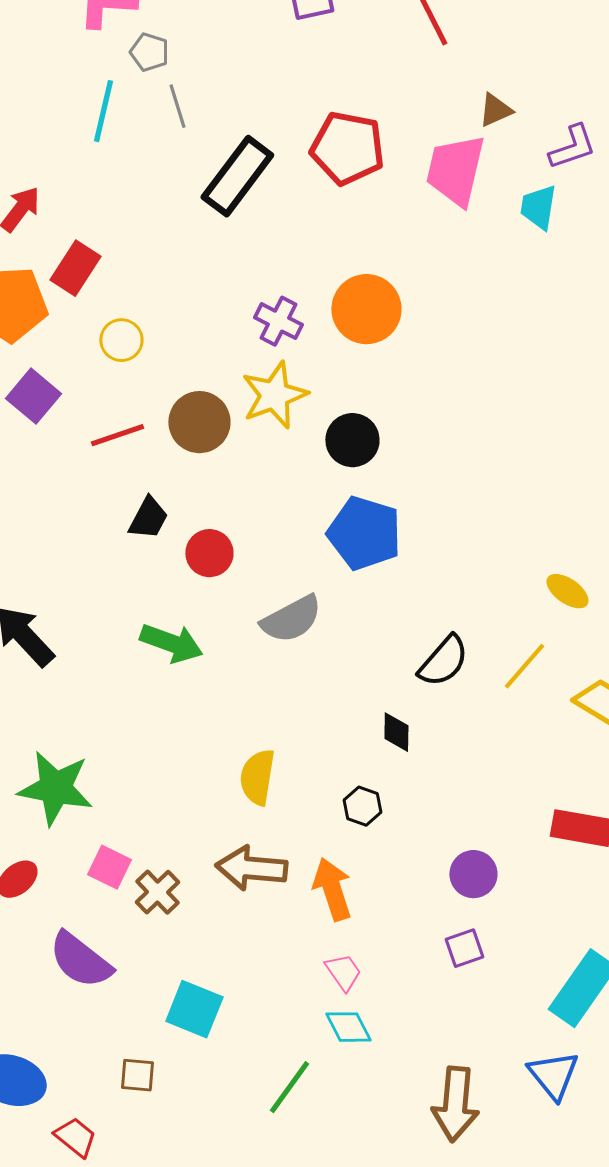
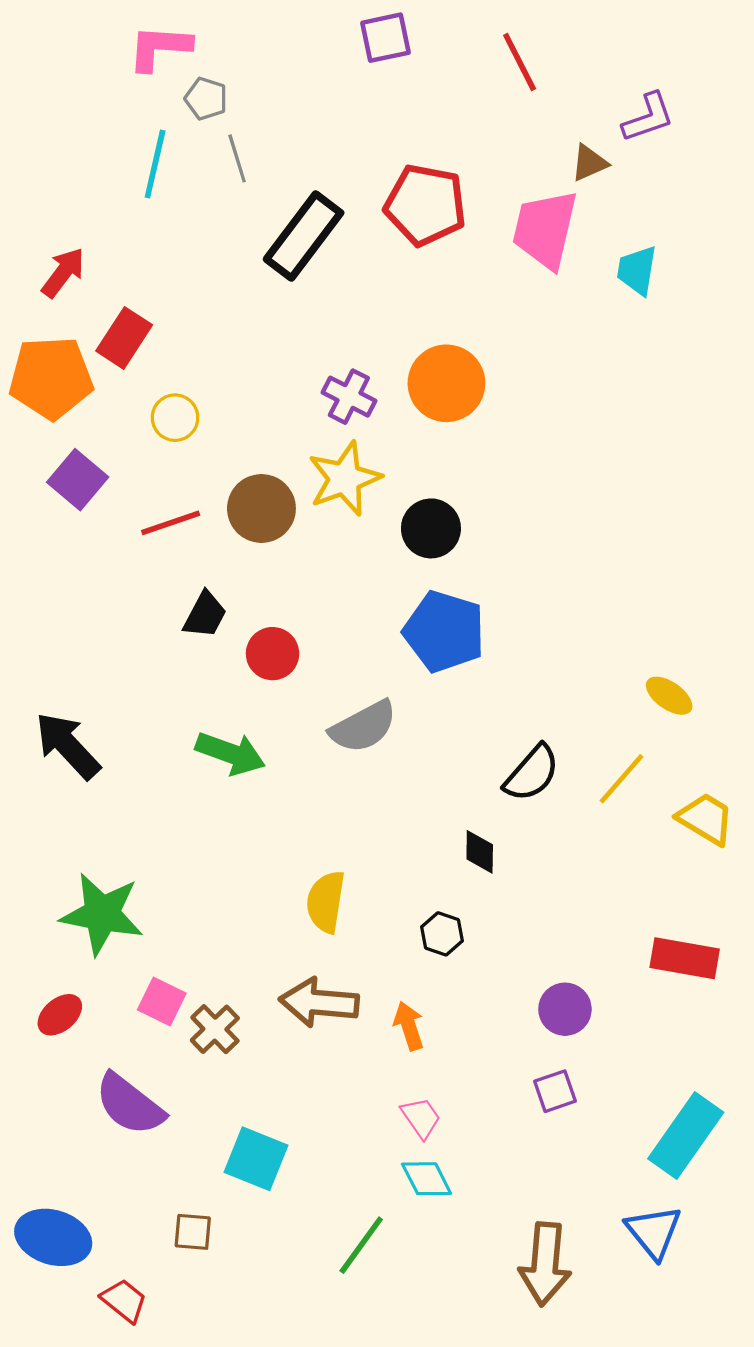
purple L-shape: (572, 147) -> (648, 117), moved
orange arrow: (332, 889) -> (409, 1026), size x0.7

